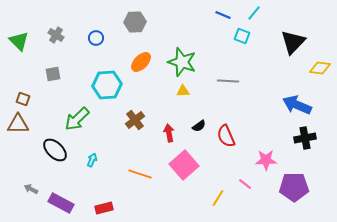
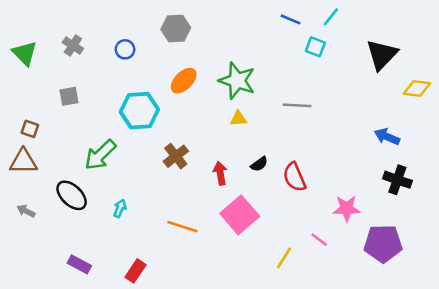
blue arrow: (297, 105) -> (387, 137), size x0.7
black cross: (305, 138) -> (397, 180), turned 30
gray arrow: (31, 189) -> (26, 211), moved
purple rectangle: (61, 203) -> (79, 264), size x0.7
red rectangle: (104, 208) -> (135, 271), turned -42

